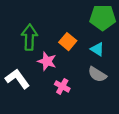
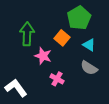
green pentagon: (103, 18) -> (79, 18), moved, turned -30
white L-shape: (17, 79) -> (16, 88), moved

